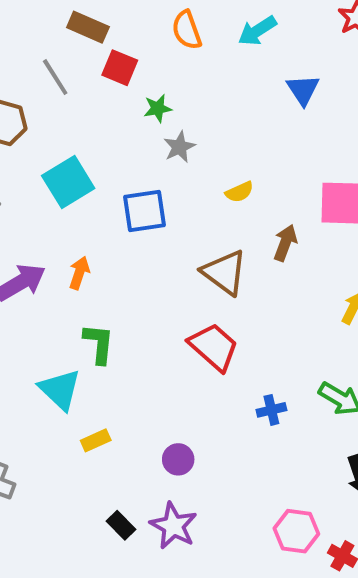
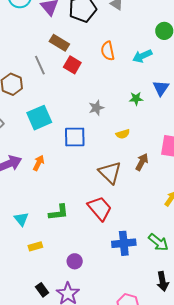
green star: (158, 108) -> (136, 99), moved
green L-shape: (99, 344) -> (59, 212), moved, turned 70
cyan triangle: (60, 390) -> (21, 219), size x0.7
blue cross: (271, 410) -> (124, 243), size x1.6

